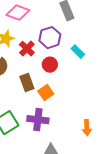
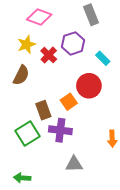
red circle: (50, 65) -> (89, 86), moved, size x1.5
brown rectangle: (27, 83) -> (43, 110), moved

